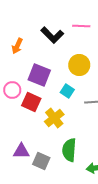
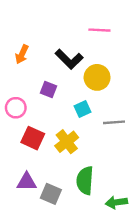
black L-shape: (52, 35) -> (69, 59), moved
purple square: (39, 75) -> (49, 90), size x0.6
cyan square: (67, 91) -> (82, 109), turned 32
red square: (31, 102) -> (33, 138), moved

